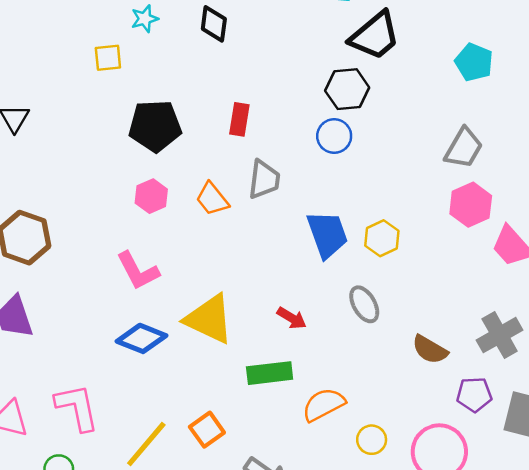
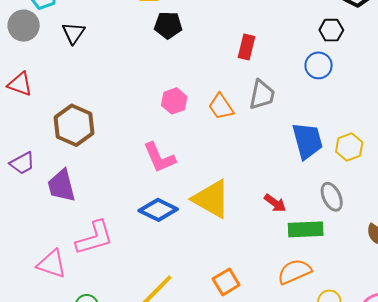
black hexagon: (347, 89) -> (331, 30), size x0.7
black pentagon: (155, 126) -> (168, 25), moved, size x0.7
green rectangle: (270, 373) -> (306, 229), moved
pink L-shape: (77, 407) -> (94, 238), moved, turned 81
orange square: (207, 430) -> (226, 282), moved

